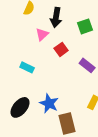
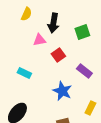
pink triangle: (42, 34) -> (39, 40), turned 32
blue star: (49, 103) -> (62, 91), moved

